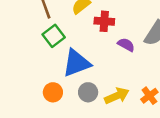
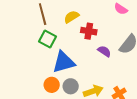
green square: (54, 36) -> (47, 39), turned -30
orange circle: (53, 92) -> (52, 85), moved

